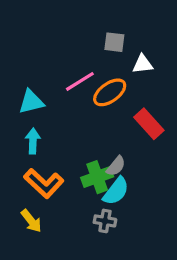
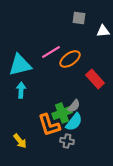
gray square: (114, 42) -> (79, 18), moved
white triangle: (143, 64) -> (103, 31), moved
cyan triangle: (31, 102) -> (20, 65), size x1.4
orange L-shape: (44, 183) -> (49, 125), moved, turned 30

